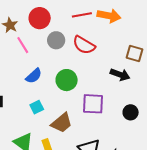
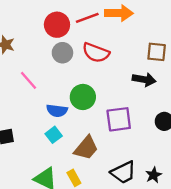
red circle: (40, 18) -> (57, 25), moved
pink line: (23, 45) -> (29, 80), moved
blue semicircle: (34, 76) -> (57, 111), moved, turned 60

